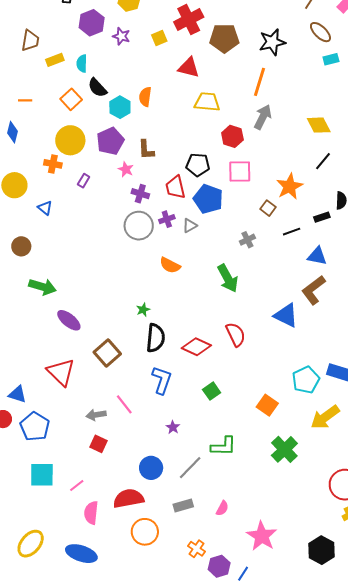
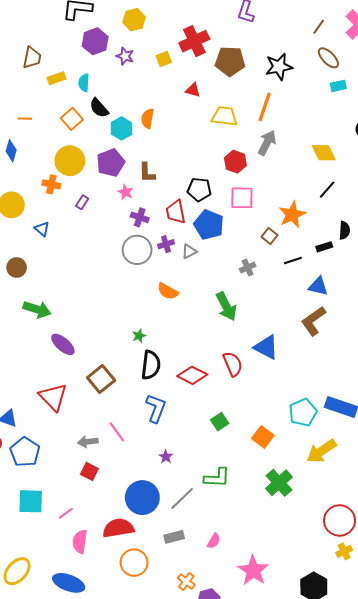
red triangle: (189, 68) -> (193, 90), size x0.7
yellow trapezoid: (207, 102) -> (224, 116), moved
blue triangle: (286, 315) -> (266, 347), moved
green square: (212, 391) -> (220, 422), moved
blue circle: (151, 468) -> (142, 498), size x1.4

